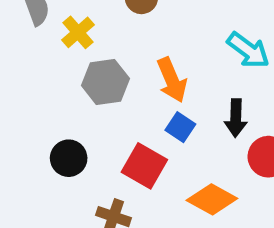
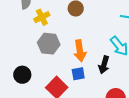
black arrow: (236, 118) -> (104, 65), moved
blue square: (180, 127) -> (78, 74), turned 32

